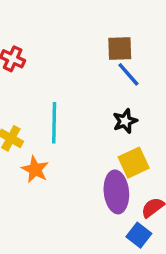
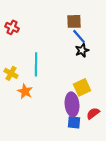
black star: (125, 121) -> (82, 50), moved
blue square: (139, 235) -> (74, 122), moved, turned -32

